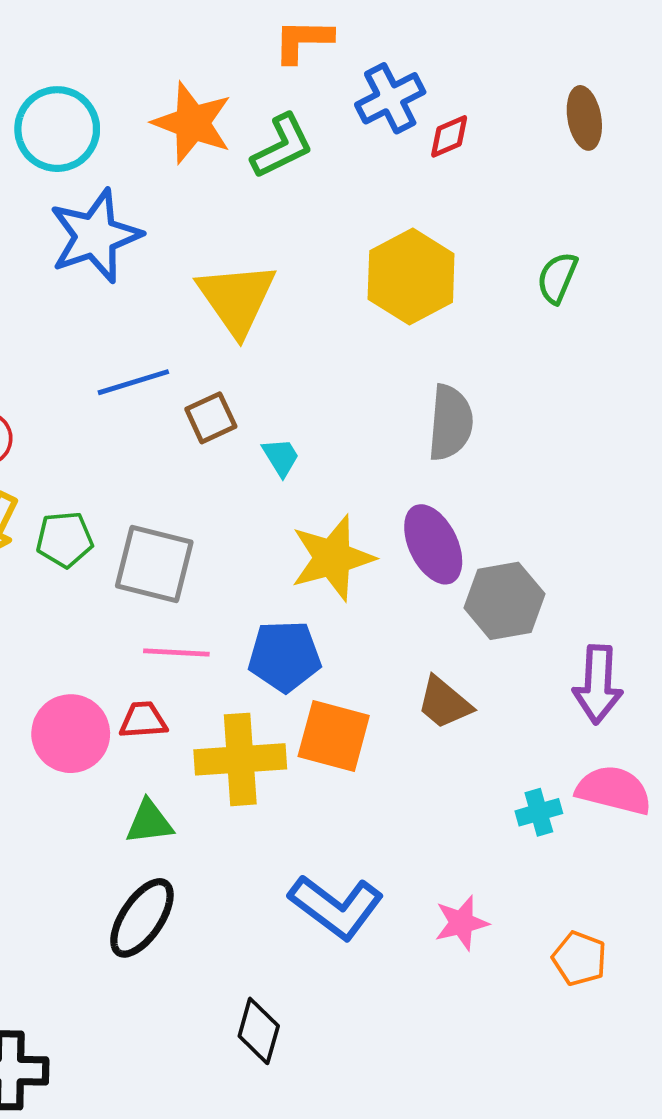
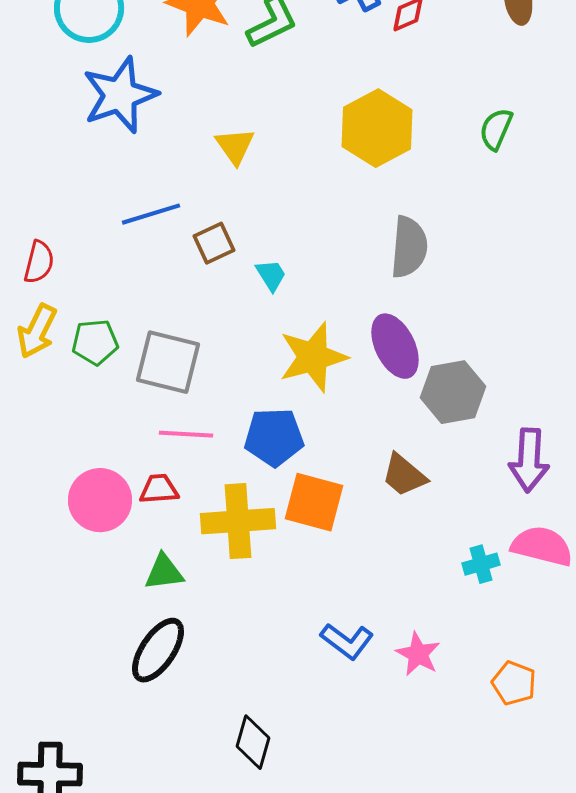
yellow triangle: (237, 299) -> (235, 146), size x0.6
blue L-shape: (336, 907) -> (347, 641), moved, size x0.7
pink star: (461, 923) -> (418, 654), turned -30

